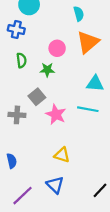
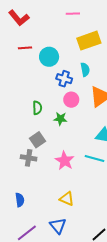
cyan semicircle: (79, 14) -> (85, 70), moved
blue cross: (16, 29) -> (64, 79), moved
gray square: (37, 97) -> (37, 140), moved

